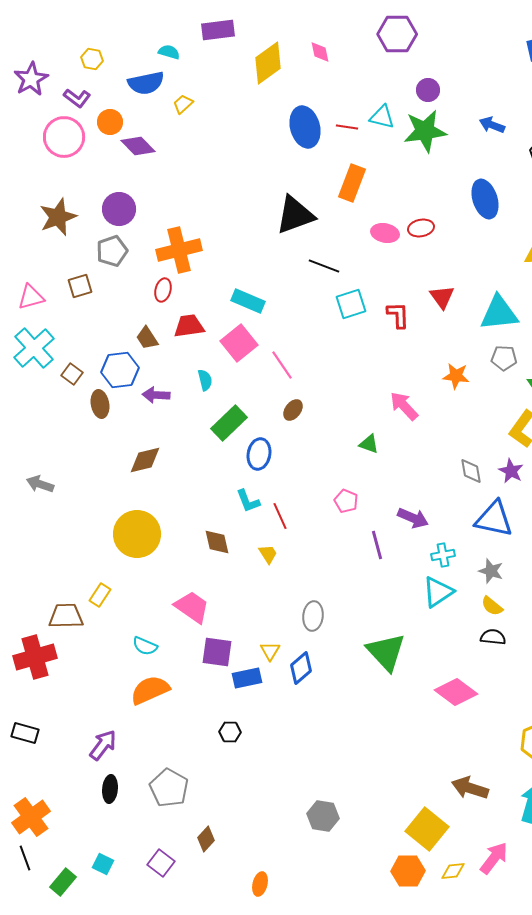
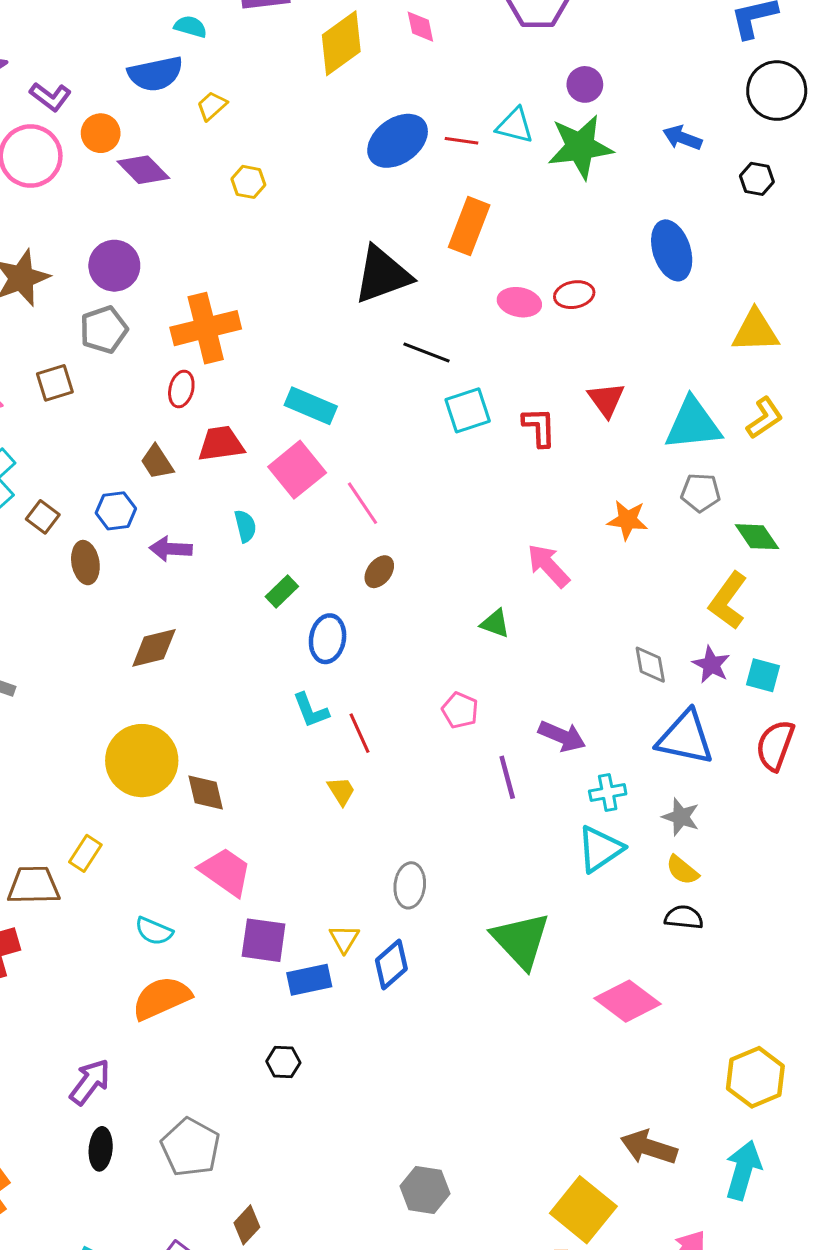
yellow hexagon: (92, 59) -> (248, 182), moved
blue ellipse: (305, 127) -> (398, 141), turned 69
blue hexagon: (120, 370) -> (116, 511), size x0.7
green rectangle: (229, 423) -> (282, 592), size x0.6
brown diamond: (217, 542) -> (206, 793), moved

